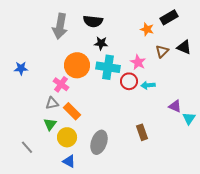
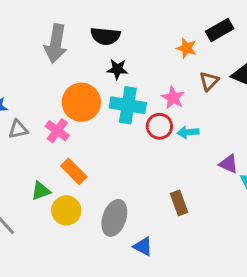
gray triangle: (52, 103) -> (18, 129), moved
green triangle: (50, 124) -> (41, 191), turned 32
blue triangle: (69, 161) -> (143, 247), moved

